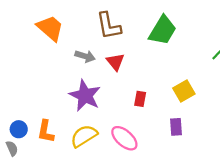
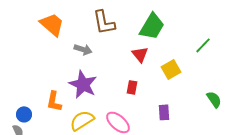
red triangle: (115, 62) -> (140, 54), moved
yellow square: (184, 91) -> (171, 69), moved
orange L-shape: (46, 131) -> (54, 101), moved

